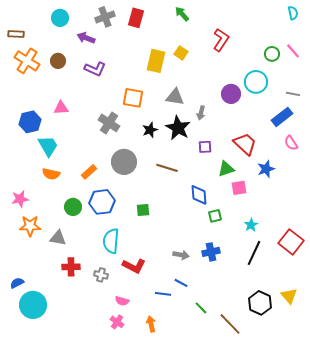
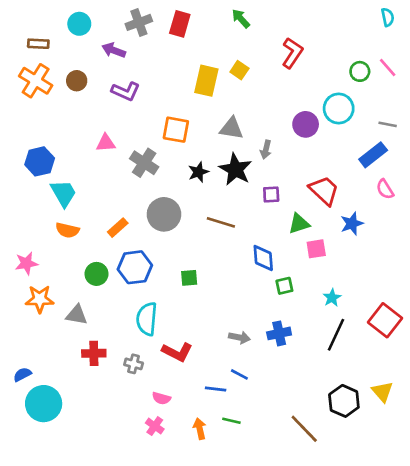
brown rectangle: (16, 34) -> (38, 44), moved
pink triangle: (61, 108) -> (106, 143), moved
green line: (201, 308) -> (231, 421), moved, turned -32

